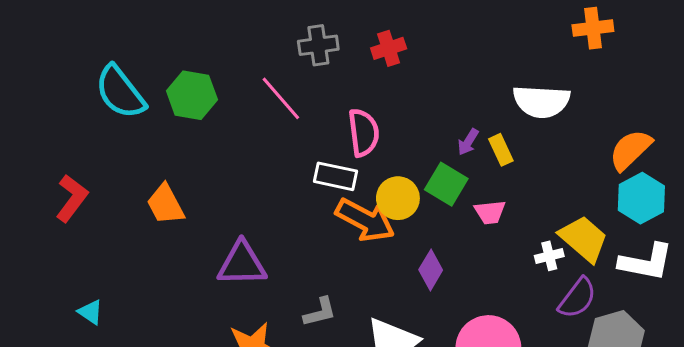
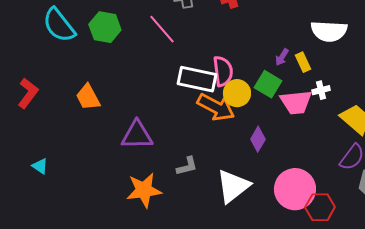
pink semicircle: (364, 133) -> (223, 71), moved
white rectangle: (335, 176) -> (197, 79), size x1.4
pink trapezoid: (490, 212) -> (296, 102), size x1.6
white cross: (549, 256) -> (321, 90), moved

